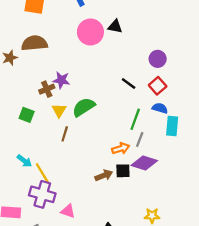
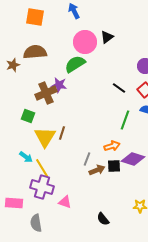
black triangle: (115, 26) -> (107, 37), turned -48
brown cross: (47, 89) -> (46, 93), size x1.5
green semicircle: (84, 107) -> (75, 64), moved
yellow triangle: (59, 110) -> (45, 137), moved, size x1.6
gray line: (140, 139) -> (87, 159), moved

